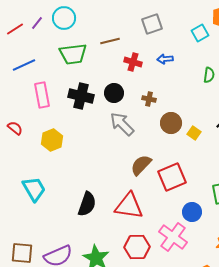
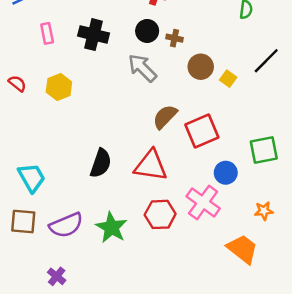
black circle: (114, 93) -> (147, 31), moved
pink rectangle: (42, 95) -> (47, 33), size x0.7
red semicircle: (15, 128) -> (17, 83), moved
cyan trapezoid: (34, 189) -> (32, 177), moved

